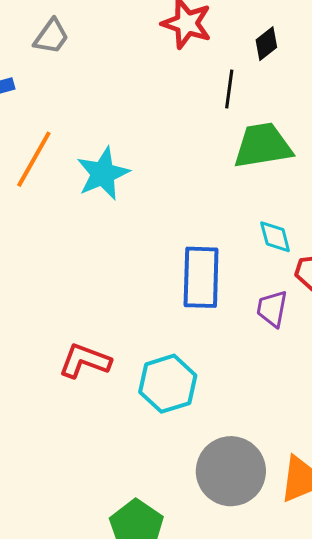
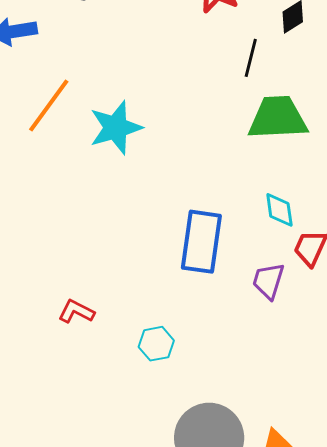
red L-shape: (85, 361) -> (76, 312), size x0.7
cyan hexagon: (168, 384) -> (156, 344), size x0.6

